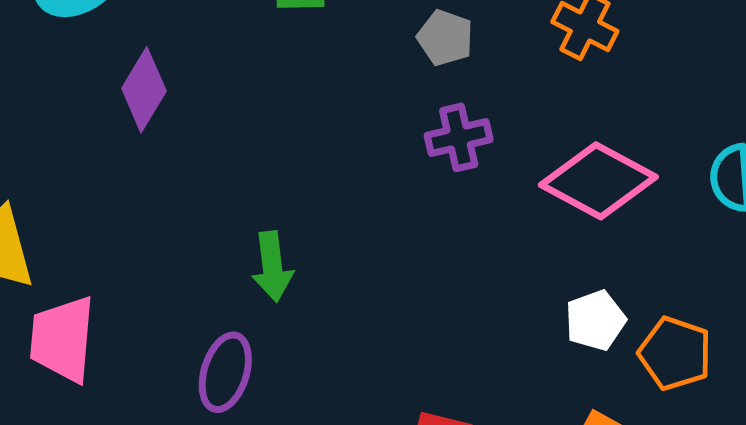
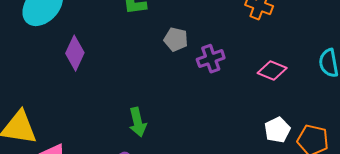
gray pentagon: (445, 38) -> (176, 39), moved
pink diamond: (598, 181) -> (272, 70), size x0.6

